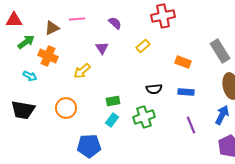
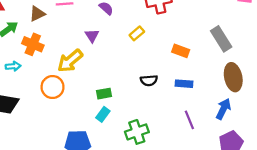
yellow arrow: (82, 71) -> (70, 61), size x1.4
cyan arrow: (30, 76) -> (13, 66), turned -32
orange circle: (66, 108) -> (53, 87), moved
green cross: (144, 117) -> (137, 132), moved

